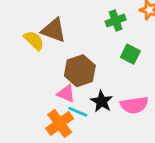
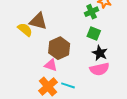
green cross: (116, 21) -> (92, 12), moved
black star: (102, 101) -> (100, 53), moved
cyan line: (78, 112) -> (68, 85), moved

